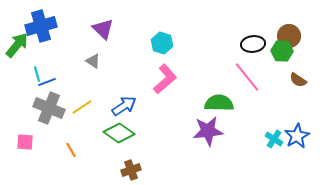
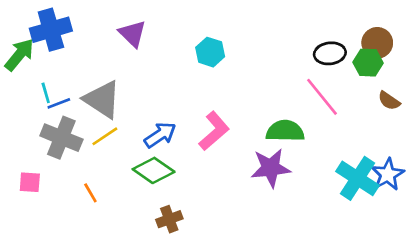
gray triangle: (93, 61) -> (102, 99), moved, size x2.0
pink L-shape: (165, 79) -> (214, 131), moved
cyan cross: (274, 139) -> (357, 178), size x1.8

